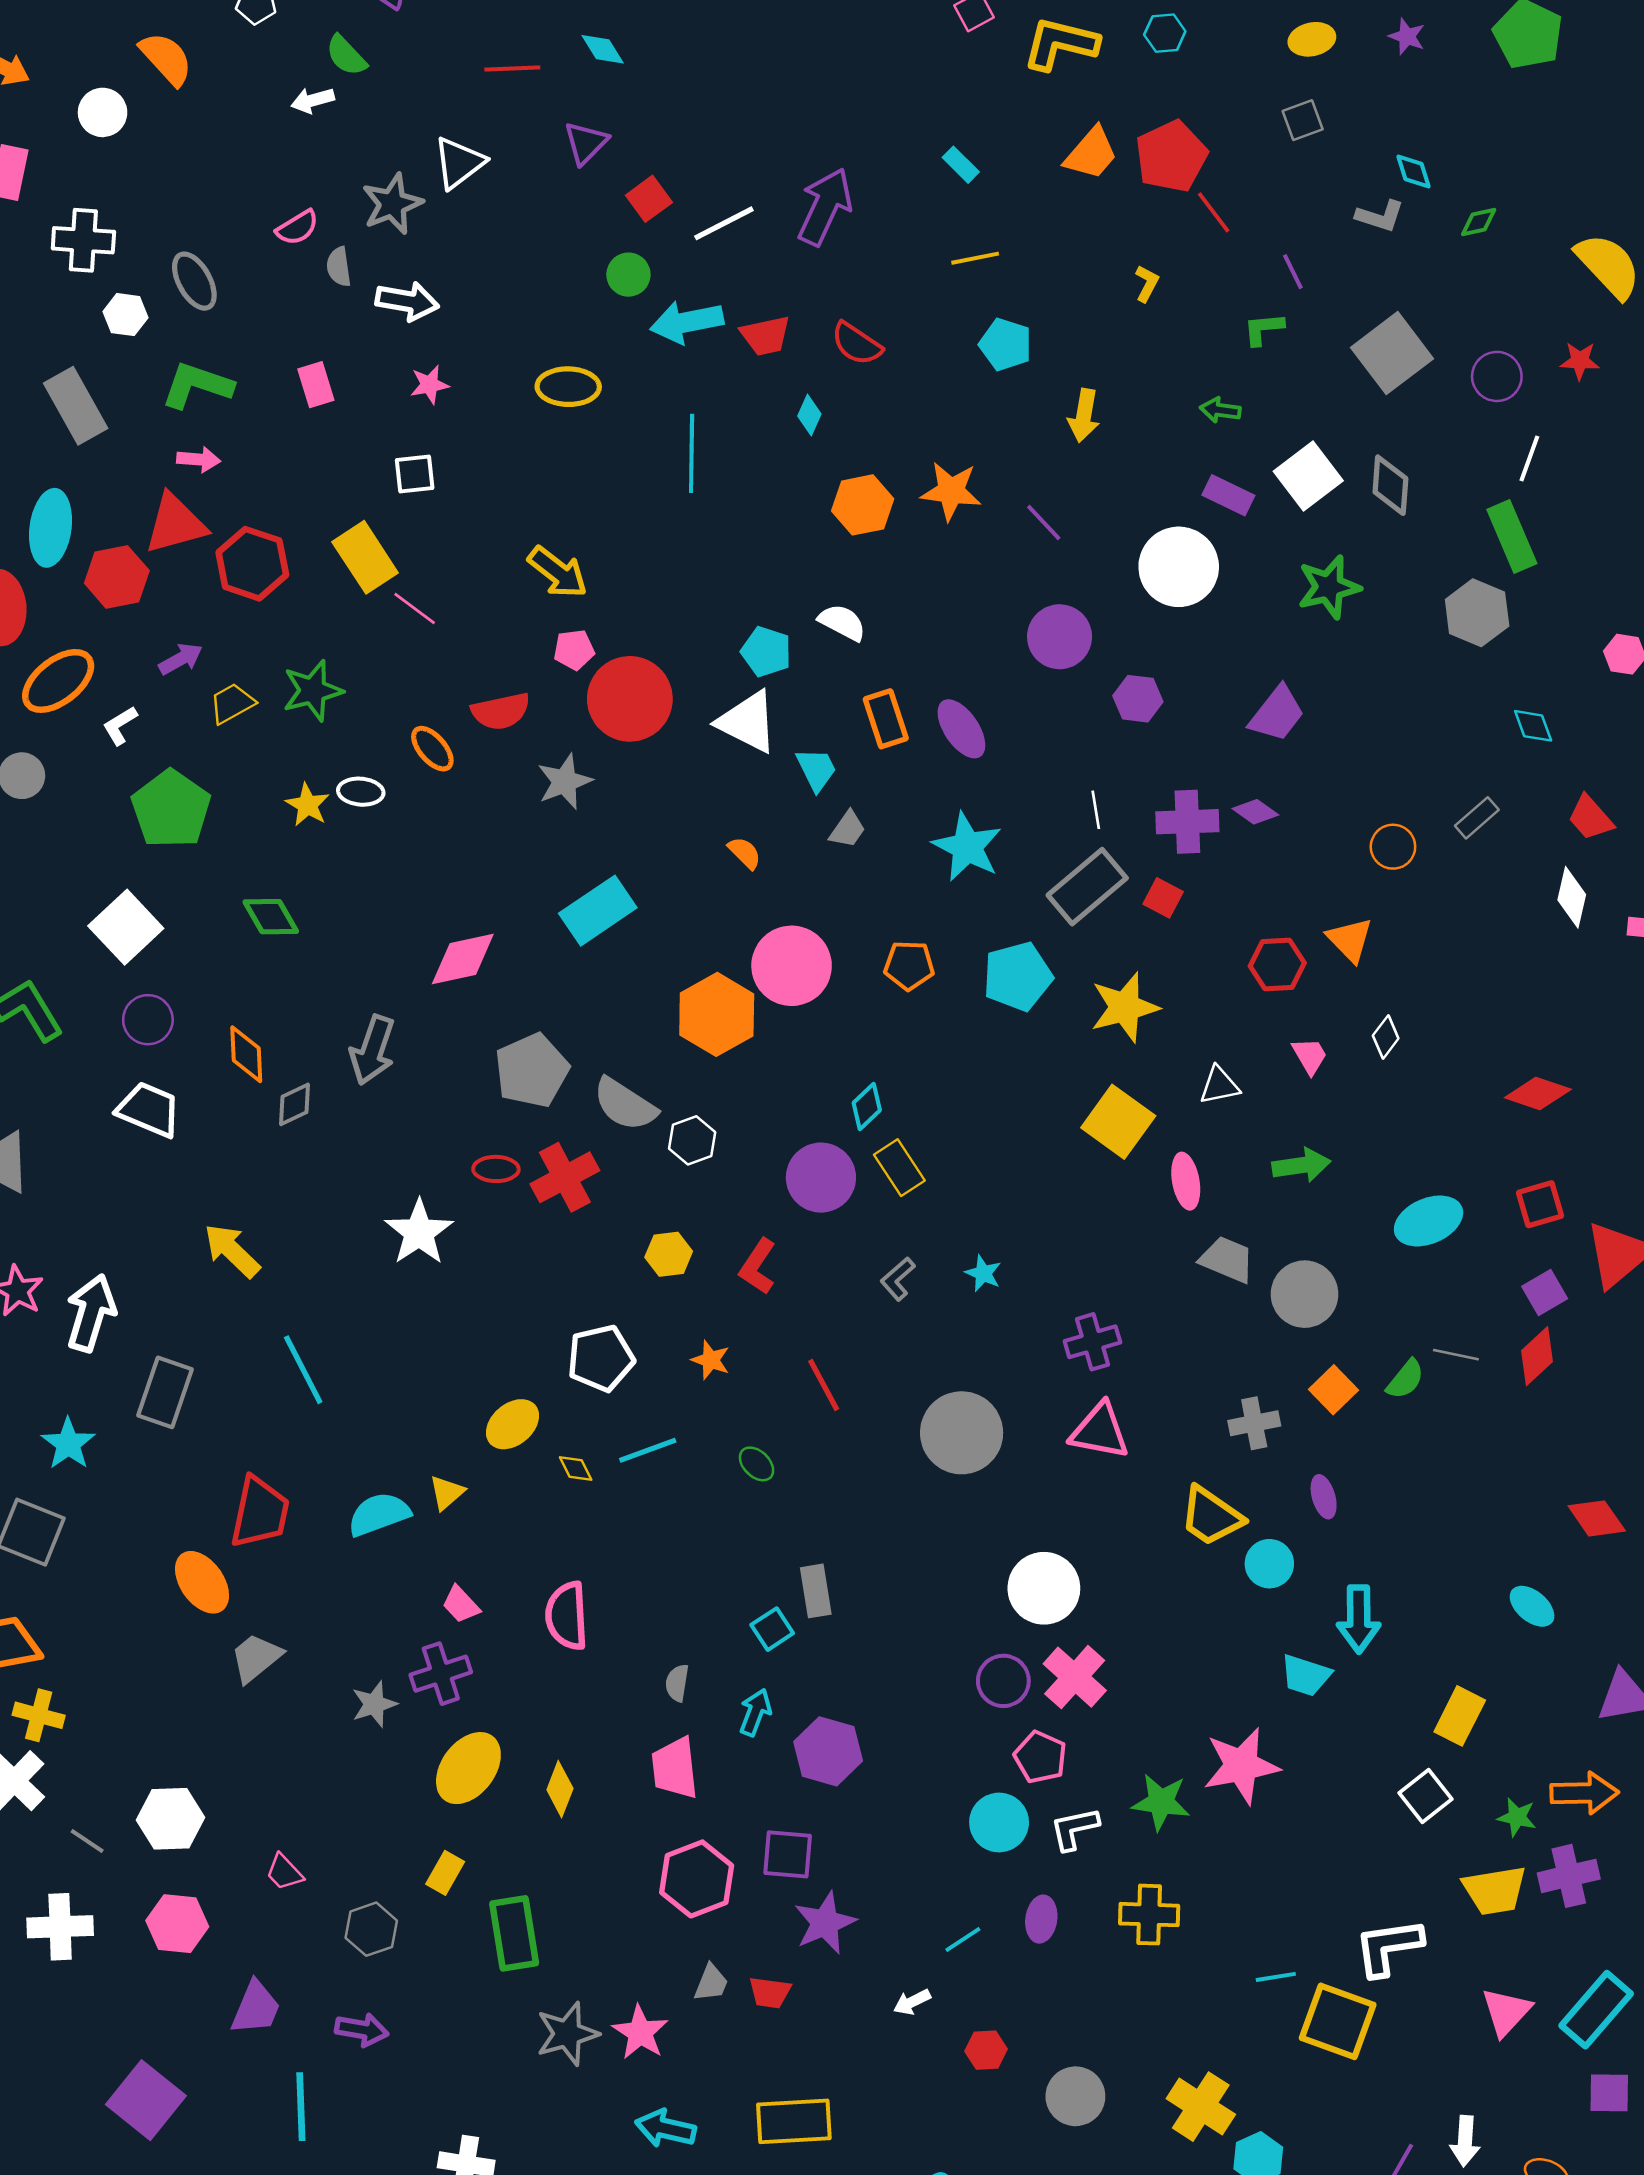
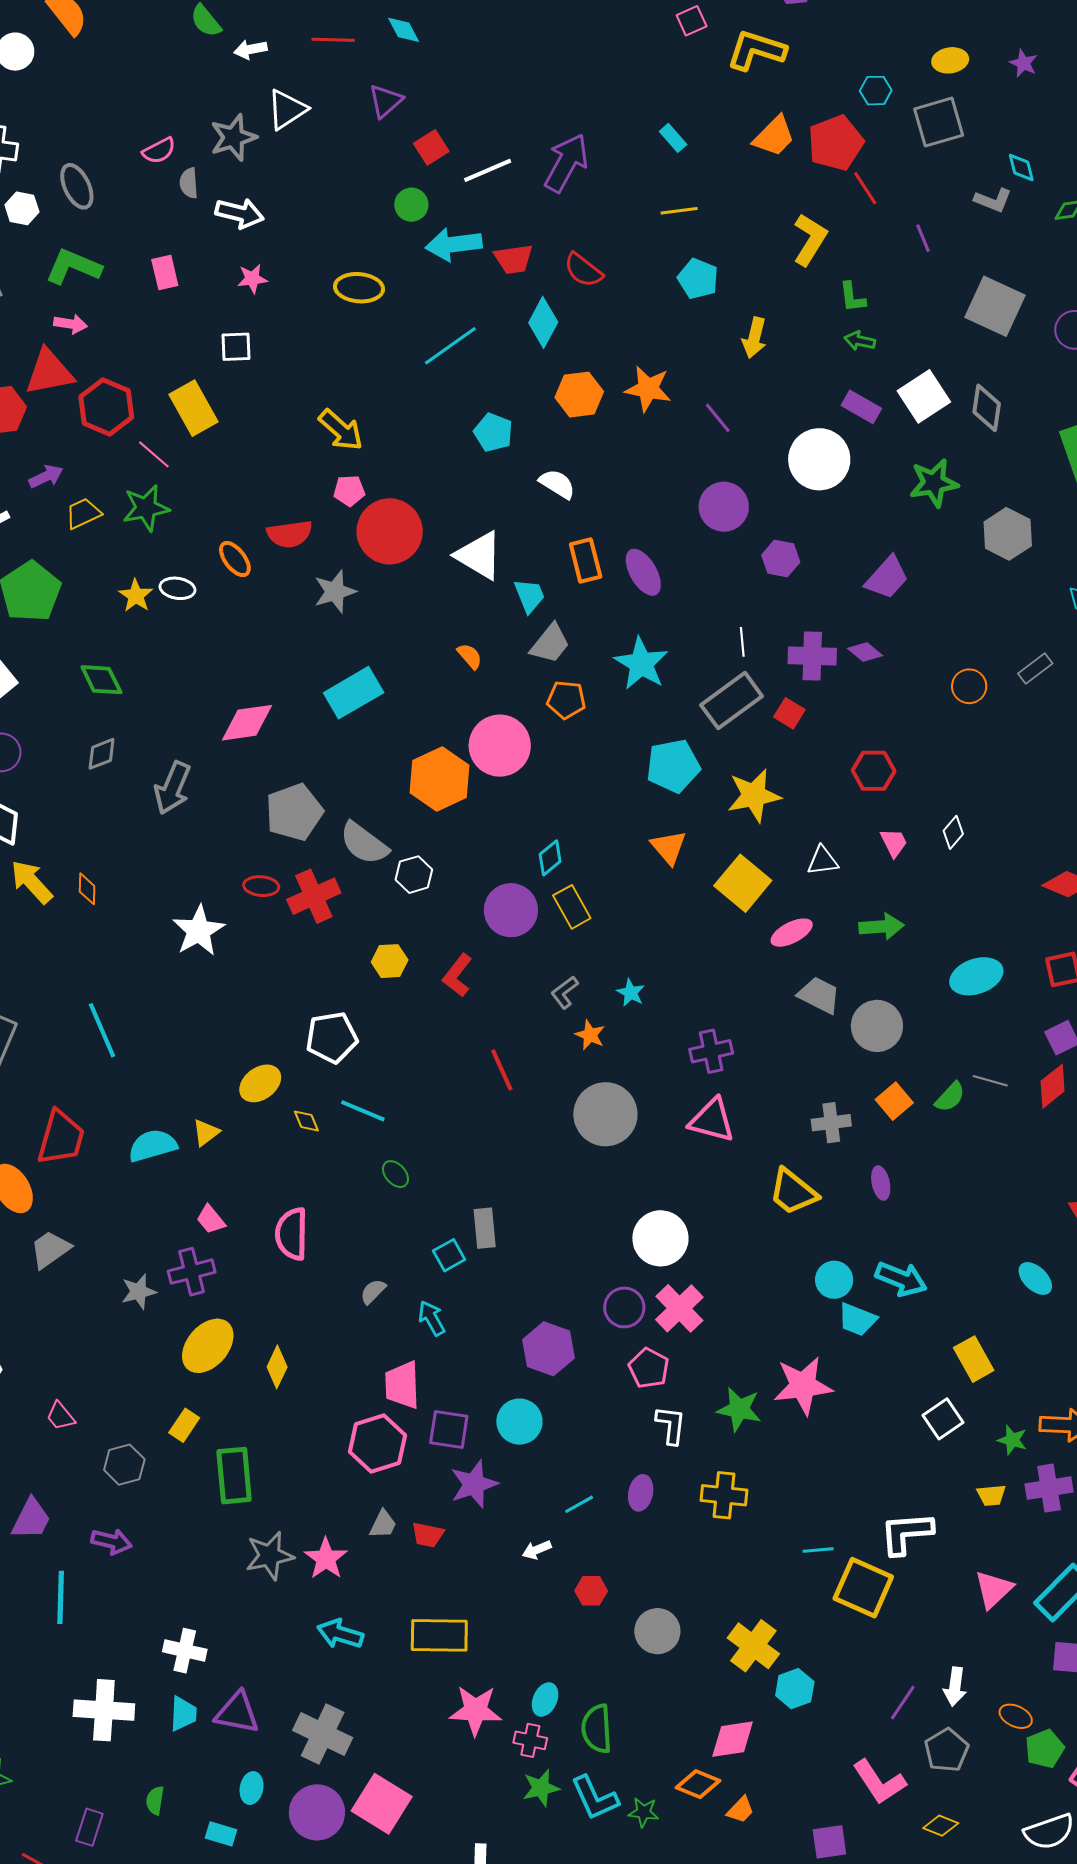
cyan hexagon: (1165, 33) -> (876, 91), moved
white arrow: (313, 100) -> (250, 49), moved
gray square: (1303, 120) -> (939, 122), size x1.6
yellow L-shape: (1147, 284) -> (810, 239), size x1.8
green L-shape: (1264, 329) -> (852, 297), moved, turned -96
gray square: (1392, 353) -> (995, 306), turned -32
cyan diamond: (809, 415) -> (543, 322), size x1.6
cyan line: (692, 453) -> (450, 346), turned 50
pink line: (415, 608) -> (154, 454), moved
gray hexagon: (1477, 613) -> (1008, 534), moved
cyan pentagon: (766, 652) -> (493, 432), moved
gray trapezoid: (847, 829) -> (550, 644), size x1.4
orange triangle: (1350, 940) -> (669, 847), moved
orange pentagon: (909, 965) -> (566, 700), moved
orange diamond: (246, 1054) -> (87, 889), moved, size x0.7
gray diamond: (294, 1104) -> (102, 754), moved
pink ellipse: (1186, 1181) -> (792, 933), turned 69
yellow arrow: (232, 1251) -> (32, 882), moved
orange star: (711, 1360) -> (590, 1035), moved
cyan line: (648, 1450) -> (363, 1111), turned 39
green ellipse: (757, 1464) -> (395, 1174), moved
cyan circle: (1269, 1564) -> (834, 1280), moved
cyan arrow: (1359, 1619) -> (901, 1279), turned -72
gray semicircle: (677, 1683) -> (373, 1291), turned 32
cyan arrow: (755, 1712) -> (432, 1318), turned -54
yellow rectangle: (1460, 1716) -> (974, 1359), turned -60
purple hexagon: (828, 1751) -> (548, 1349), moved
pink trapezoid: (675, 1768) -> (402, 1385), moved
cyan circle: (999, 1822) -> (519, 1422), moved
white L-shape: (1074, 1829) -> (671, 1425), turned 105
yellow trapezoid: (1495, 1890) -> (991, 1495), size x0.6

